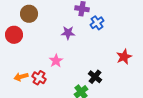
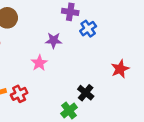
pink star: (56, 61) -> (39, 63), moved
red cross: (39, 78) -> (19, 94), turned 32

